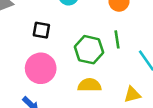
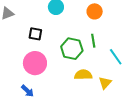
yellow semicircle: (89, 85) -> (83, 75), moved
yellow triangle: (132, 95) -> (105, 83), turned -32

